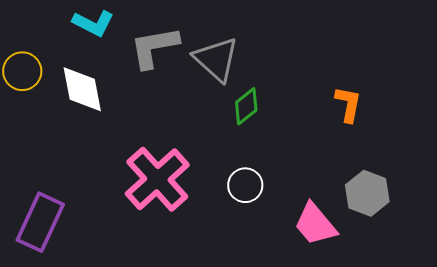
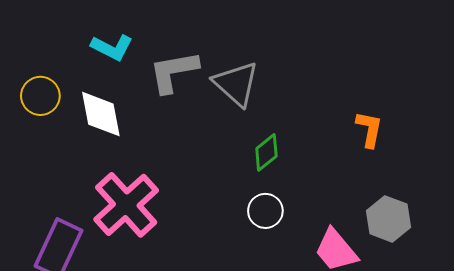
green diamond: (246, 106) -> (266, 152), moved
pink cross: (157, 179) -> (126, 205), moved

